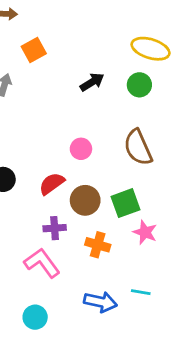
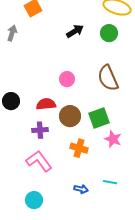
red semicircle: (52, 184) -> (46, 104), turned 30
purple cross: (55, 228) -> (40, 130), moved
blue arrow: (100, 302) -> (81, 189), size x0.6

